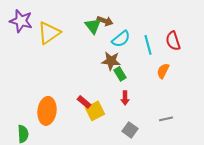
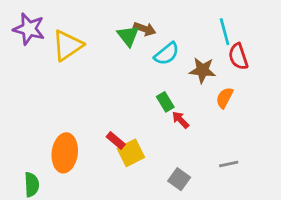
cyan line: (148, 45) -> (225, 32), moved
brown star: (111, 61) -> (202, 70), moved
red arrow: (125, 98) -> (180, 120), moved, turned 136

